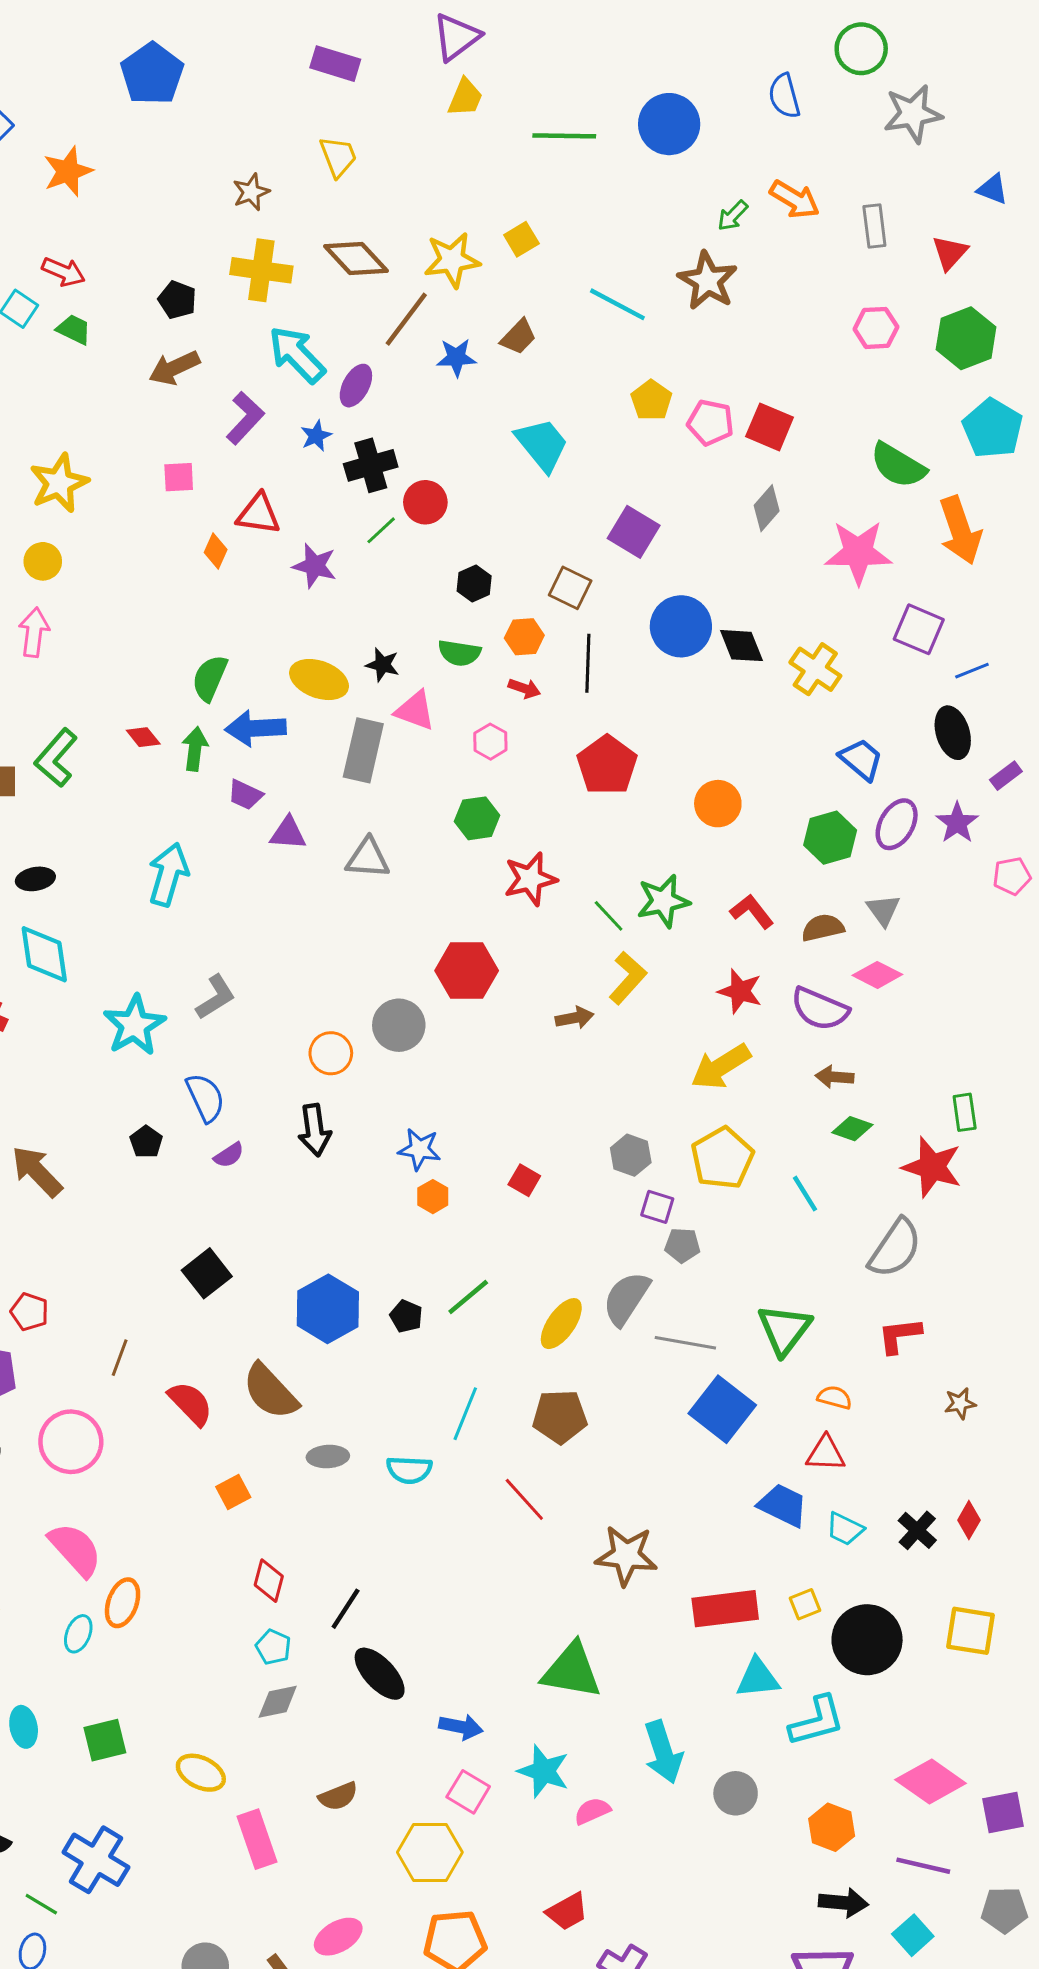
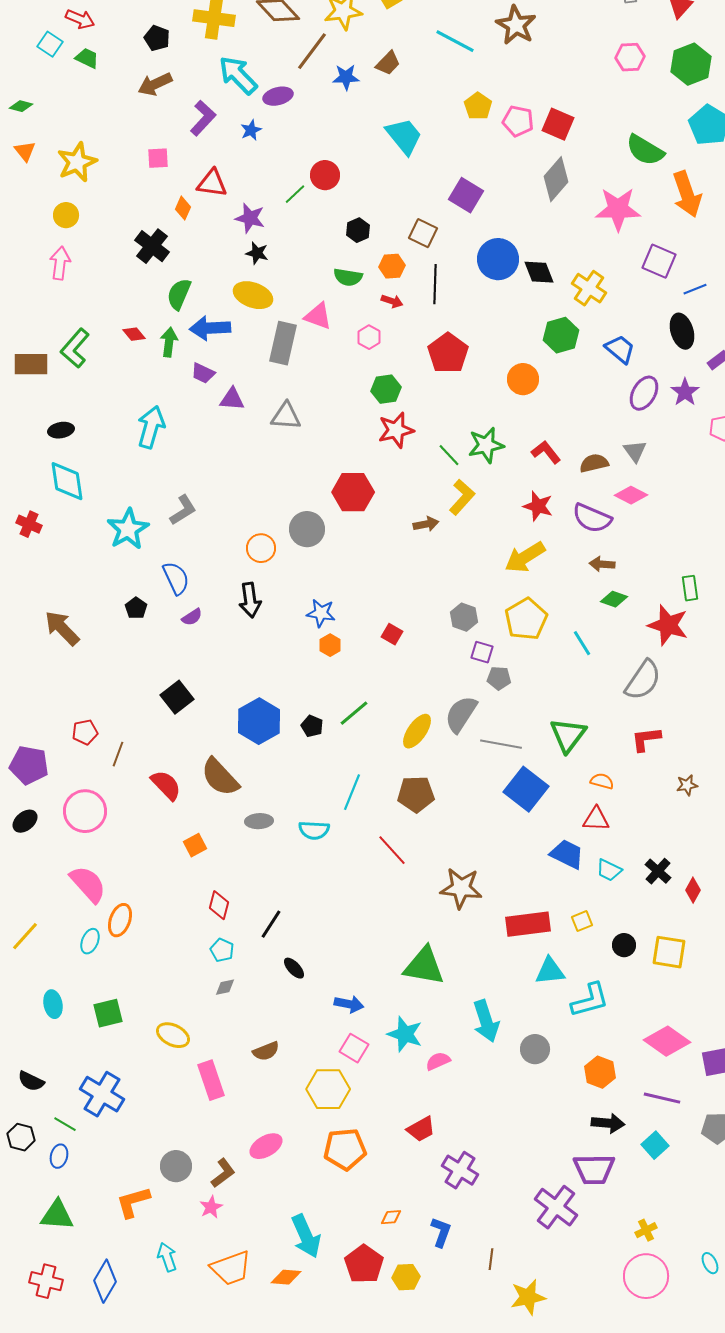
purple ellipse: (356, 386) -> (278, 96), turned 48
black cross: (371, 465) -> (152, 246), moved, turned -36
gray diamond: (767, 508) -> (556, 179), size x1.4
black star: (383, 665) -> (257, 253), moved
green hexagon: (477, 818) -> (386, 389), moved
green hexagon: (830, 838) -> (561, 335), moved
red pentagon: (29, 1312) -> (85, 732), moved, turned -30
red diamond: (969, 1520) -> (693, 890), moved
yellow square: (970, 1631) -> (669, 952), moved
black circle: (867, 1640) -> (624, 945), size x0.5
black ellipse: (380, 1674) -> (294, 968), size x0.6
gray diamond: (278, 1702) -> (225, 987), size x0.7

